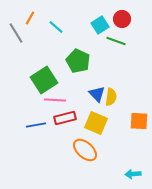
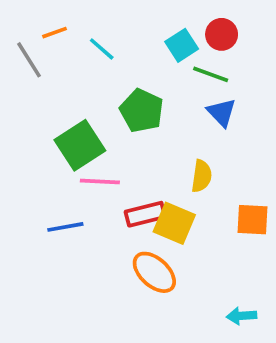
orange line: (30, 18) -> (54, 33), turned 40
blue triangle: (97, 94) -> (222, 112), moved
red rectangle: (65, 118) -> (145, 214), moved

